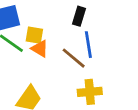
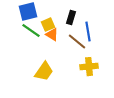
black rectangle: (79, 16) -> (71, 18), moved
yellow square: (34, 35) -> (48, 25), turned -32

